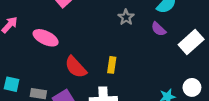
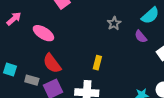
red semicircle: (76, 67) -> (52, 63), moved

